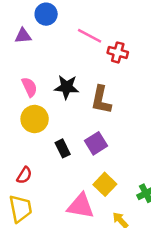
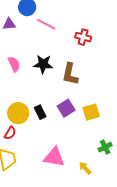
pink line: (90, 36) -> (46, 24), moved
yellow circle: (35, 119) -> (18, 113), moved
yellow square: (105, 184) -> (91, 112), moved, turned 30

